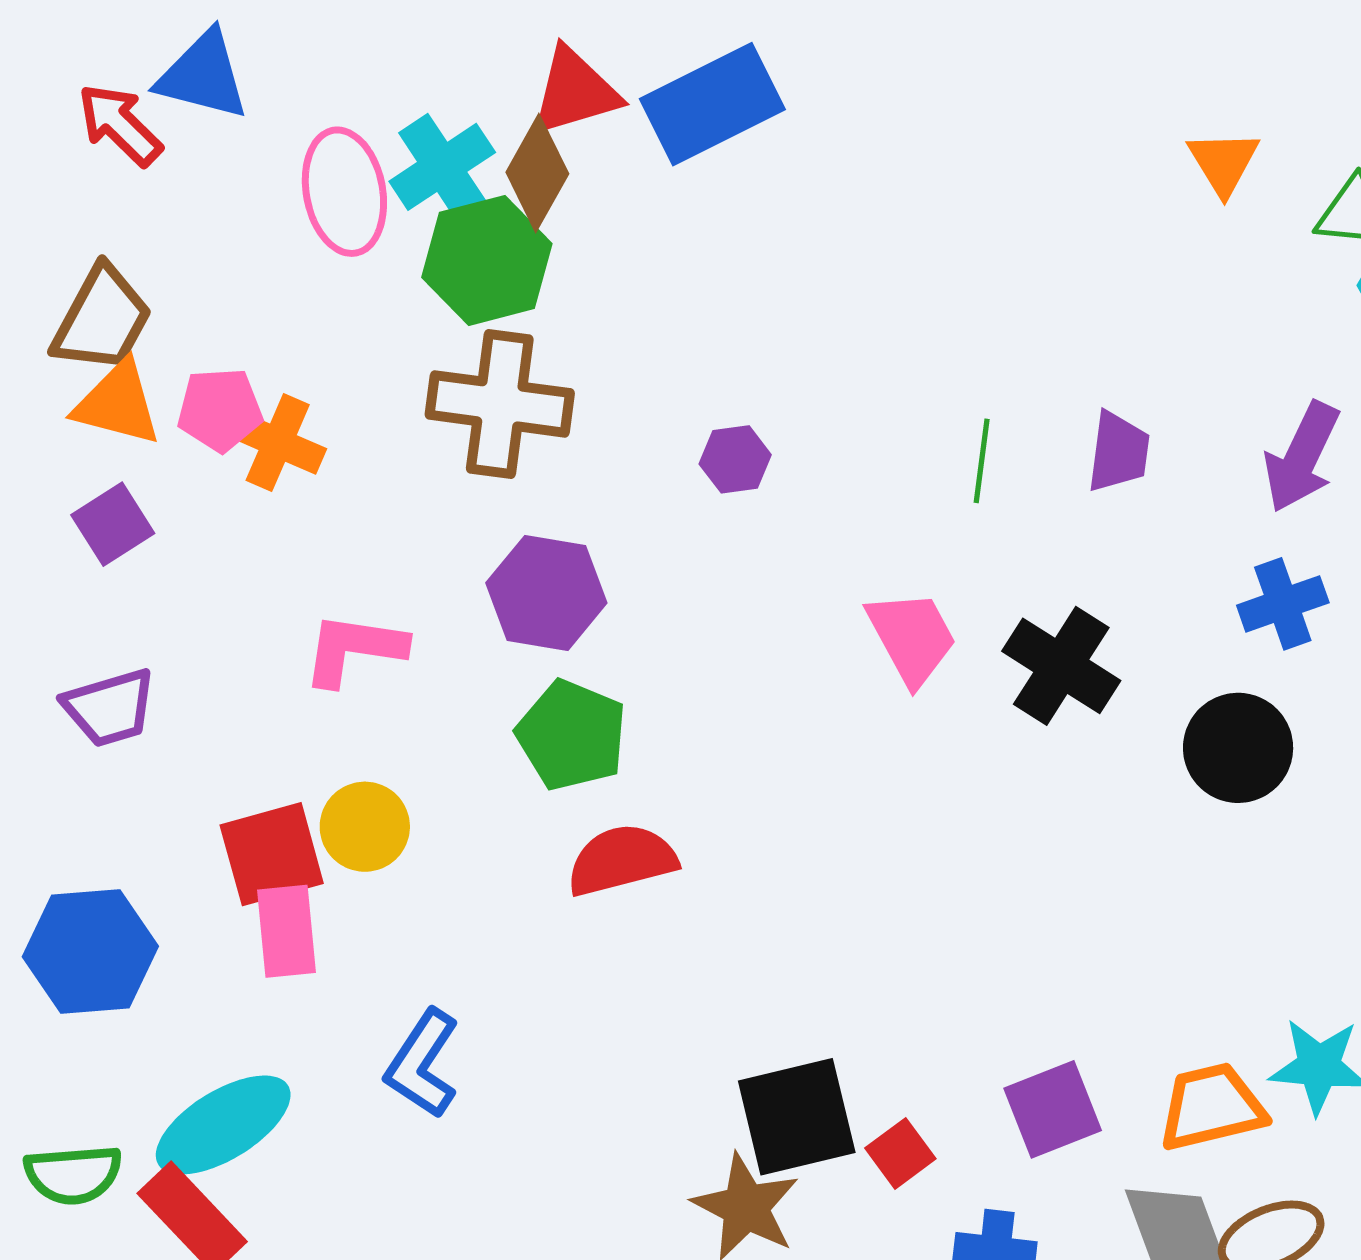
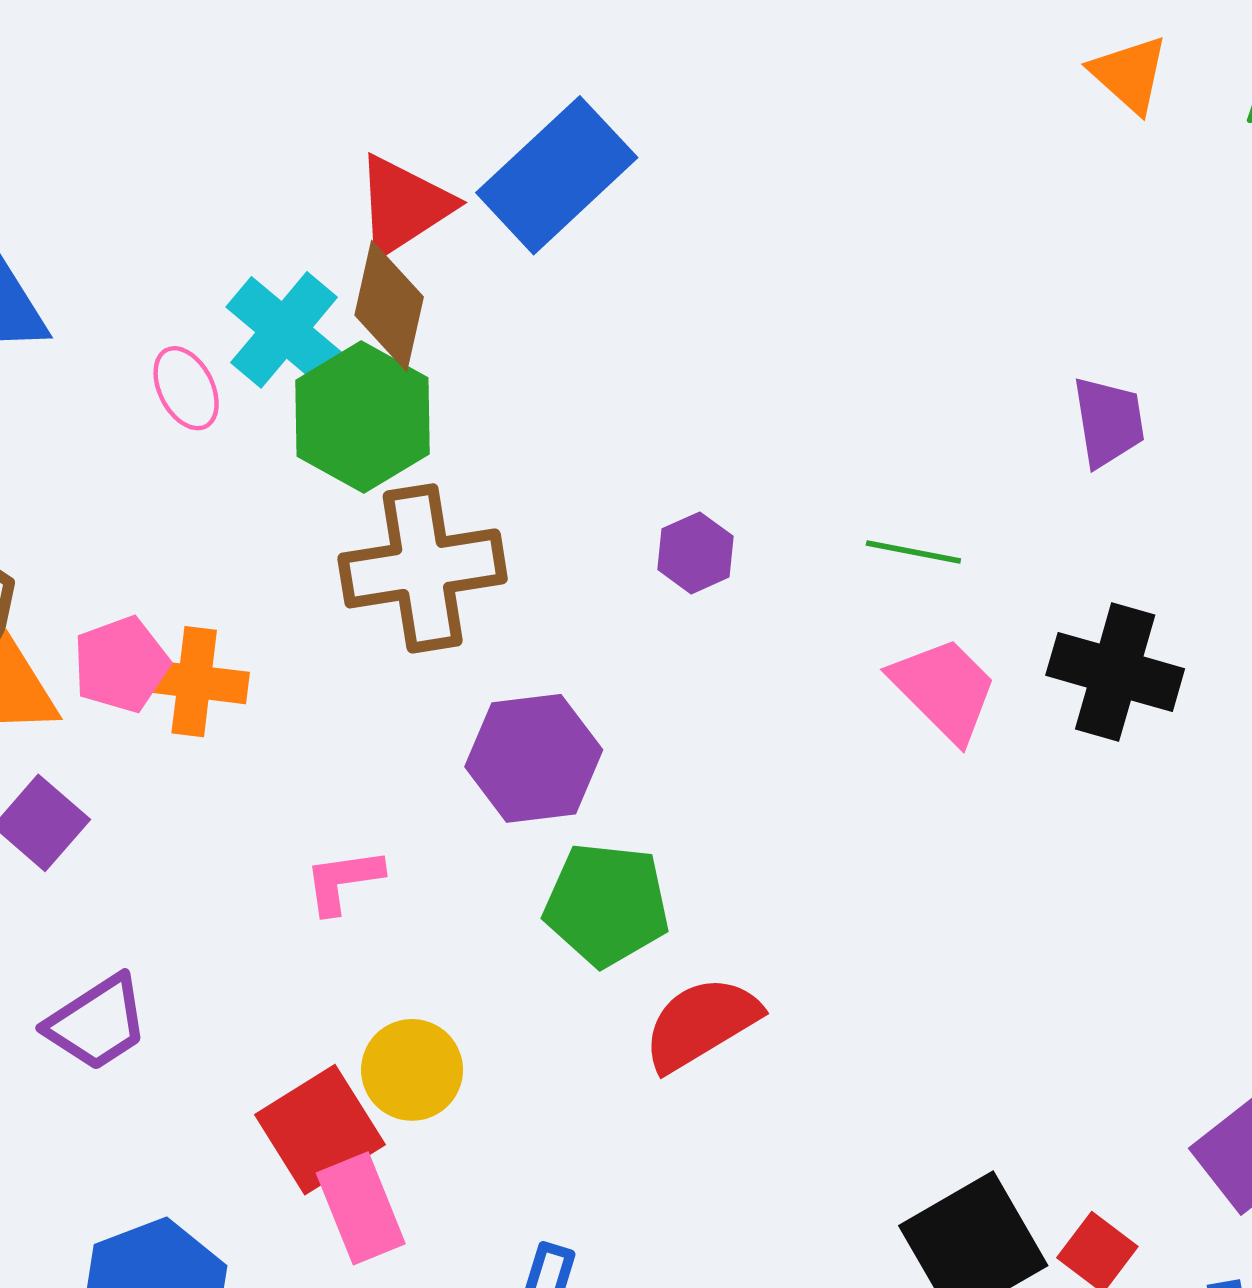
pink ellipse: (344, 192) -> (186, 388), size x0.6
green line: (982, 461) -> (913, 552), moved, turned -70
pink L-shape: (354, 649) -> (343, 881), size x0.7

